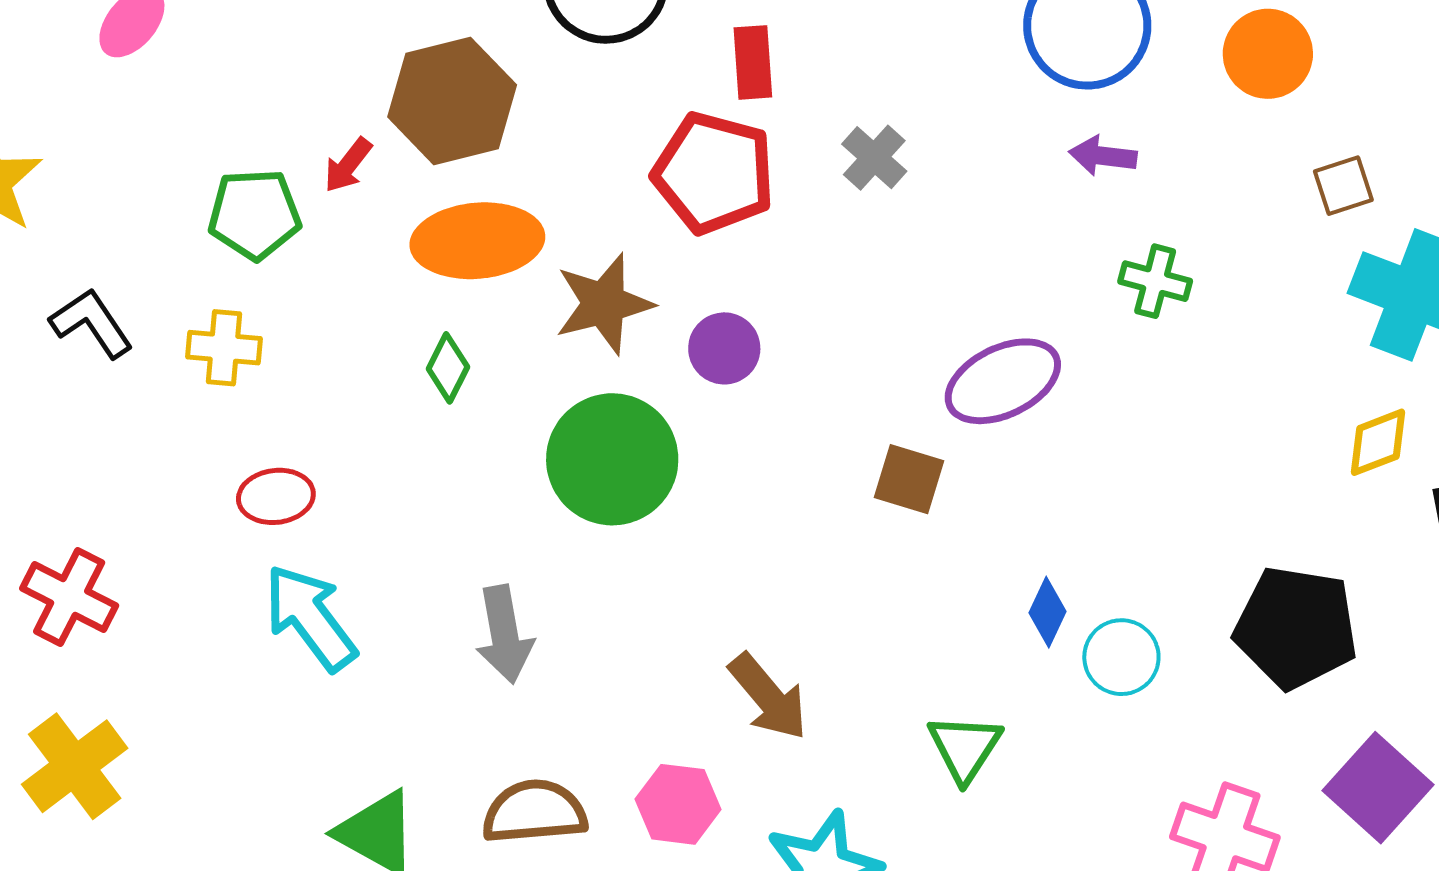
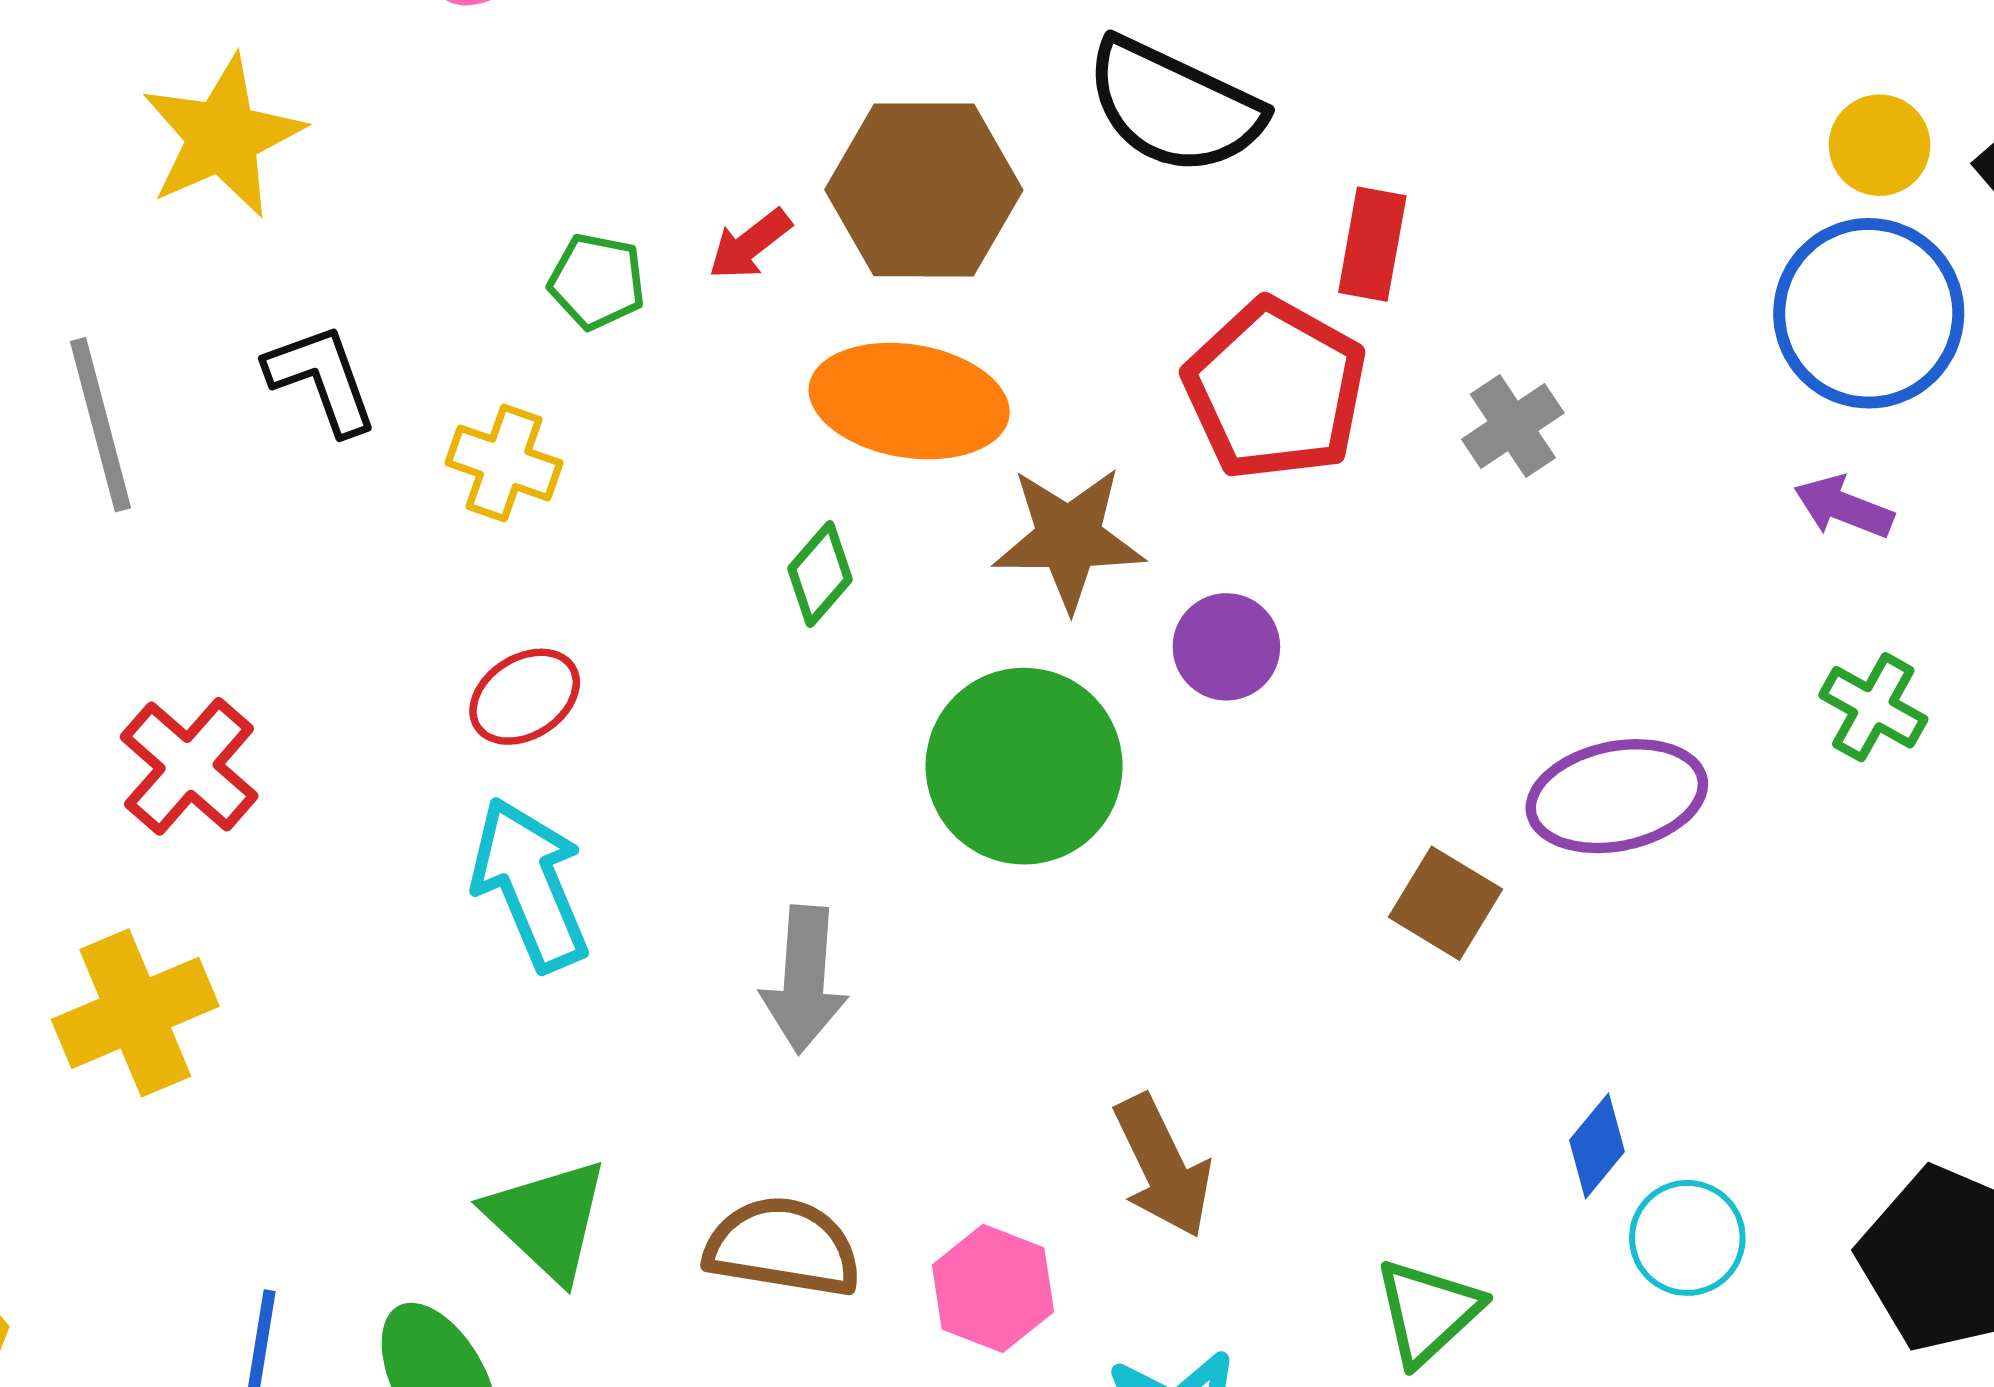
green pentagon: (254, 214) -> (597, 281), size x0.7
red ellipse: (276, 496) -> (525, 697), turned -40

